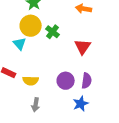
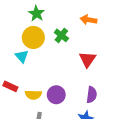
green cross: (53, 32) -> (61, 35), moved
purple circle: (66, 81) -> (56, 95), moved

